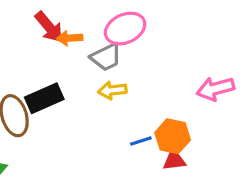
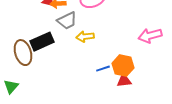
gray trapezoid: (106, 57) -> (67, 21), moved

